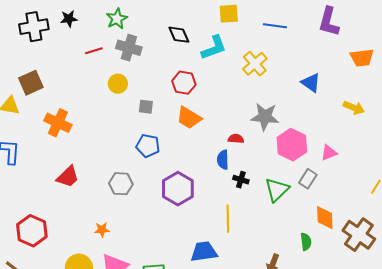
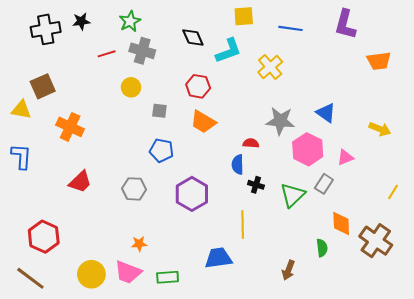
blue triangle: (311, 83) -> (326, 113), moved
yellow arrow: (354, 108) -> (380, 129), moved
orange star: (102, 230) -> (139, 244), moved

